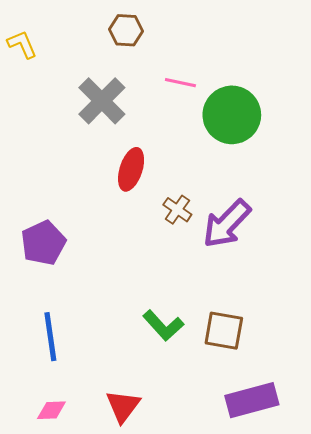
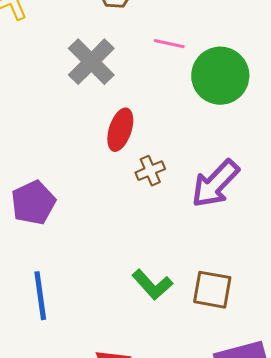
brown cross: (177, 210) -> (150, 171), moved, turned 32

